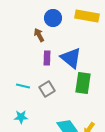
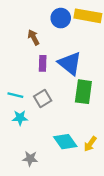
blue circle: (53, 18) -> (61, 18), moved
cyan star: (21, 117) -> (20, 118), moved

